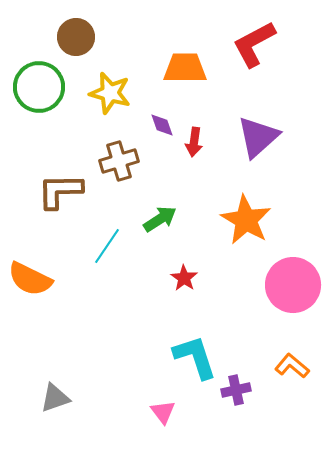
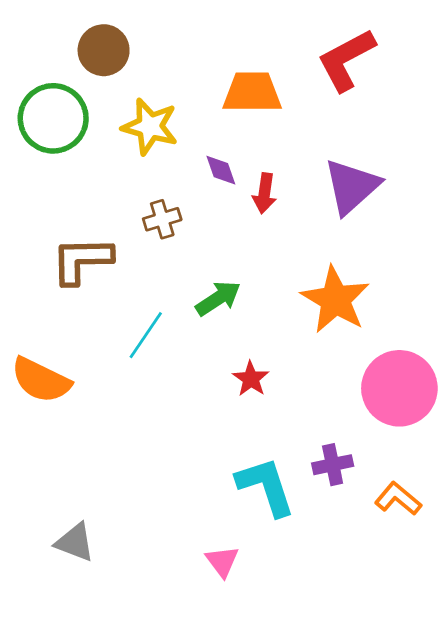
brown cross: (119, 161) -> (162, 219), size x0.7
purple cross: (236, 390) -> (333, 465), moved
gray triangle: (55, 398) -> (75, 542), turned 40

